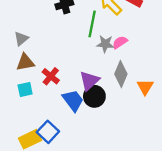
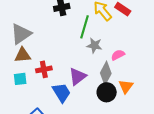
gray triangle: (21, 39) -> (21, 34), size x1.6
pink semicircle: (120, 42) -> (118, 55), moved
red cross: (51, 76) -> (44, 69), turned 35
black circle: (94, 96) -> (107, 92), moved

